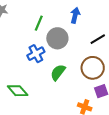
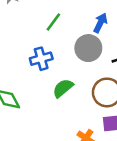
gray circle: (57, 38) -> (88, 48), moved

